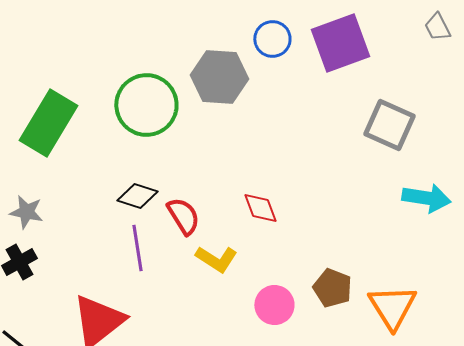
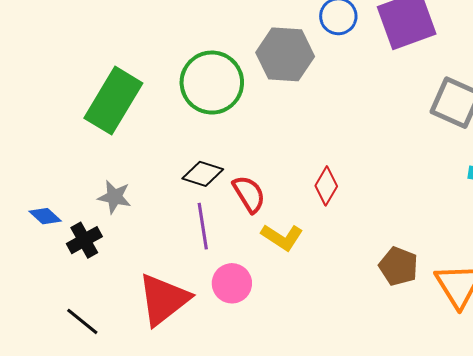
red diamond: (260, 208) -> (326, 186), turned 51
gray star: (26, 212) -> (114, 197), moved
pink circle: (274, 305) -> (232, 283), moved

